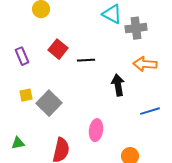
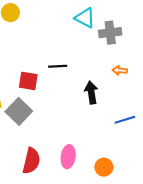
red square: (58, 49) -> (28, 81), moved, turned -30
orange arrow: (145, 64) -> (120, 70), size x0.6
pink ellipse: (96, 130) -> (68, 157), moved

